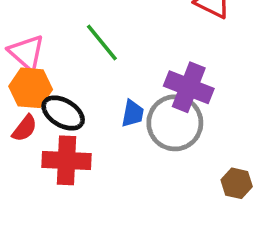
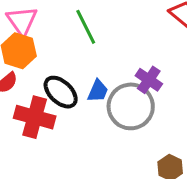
purple cross: (189, 87) -> (149, 80), size x0.7
black ellipse: (63, 113) -> (61, 92), moved

